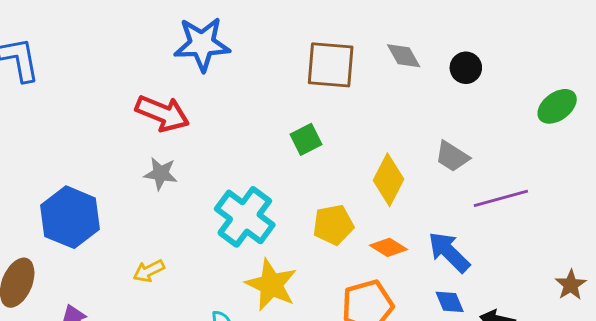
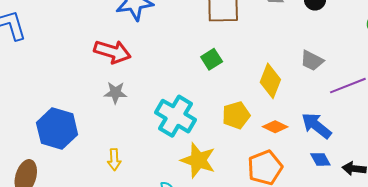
yellow arrow: (149, 271) -> (114, 160), turned -60

